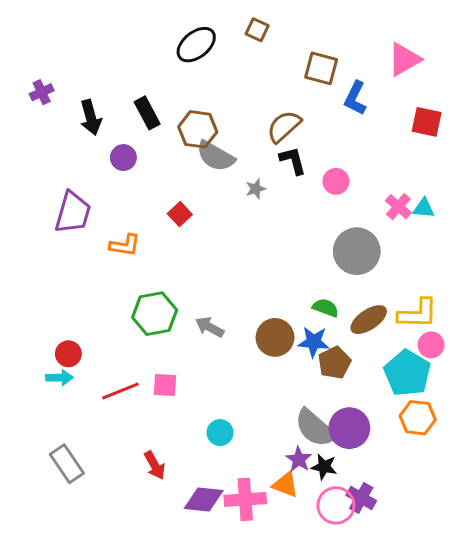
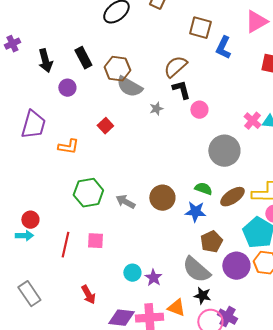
pink circle: (336, 181) -> (199, 110), moved
brown circle: (275, 337) -> (162, 198), moved
brown pentagon: (334, 363) -> (211, 242), moved
red line: (120, 391) -> (65, 245), turned -55
purple circle: (349, 428) -> (236, 266), moved
purple star: (299, 459) -> (153, 278), moved

